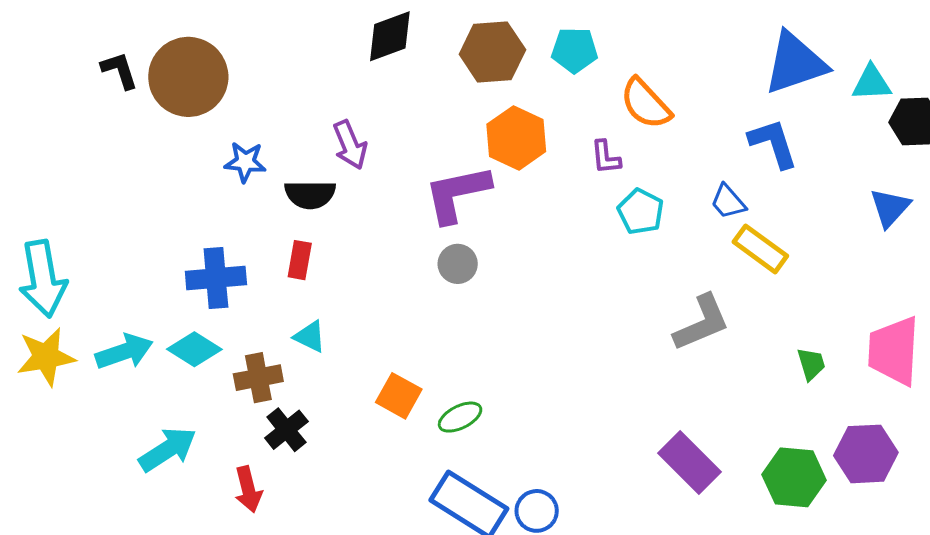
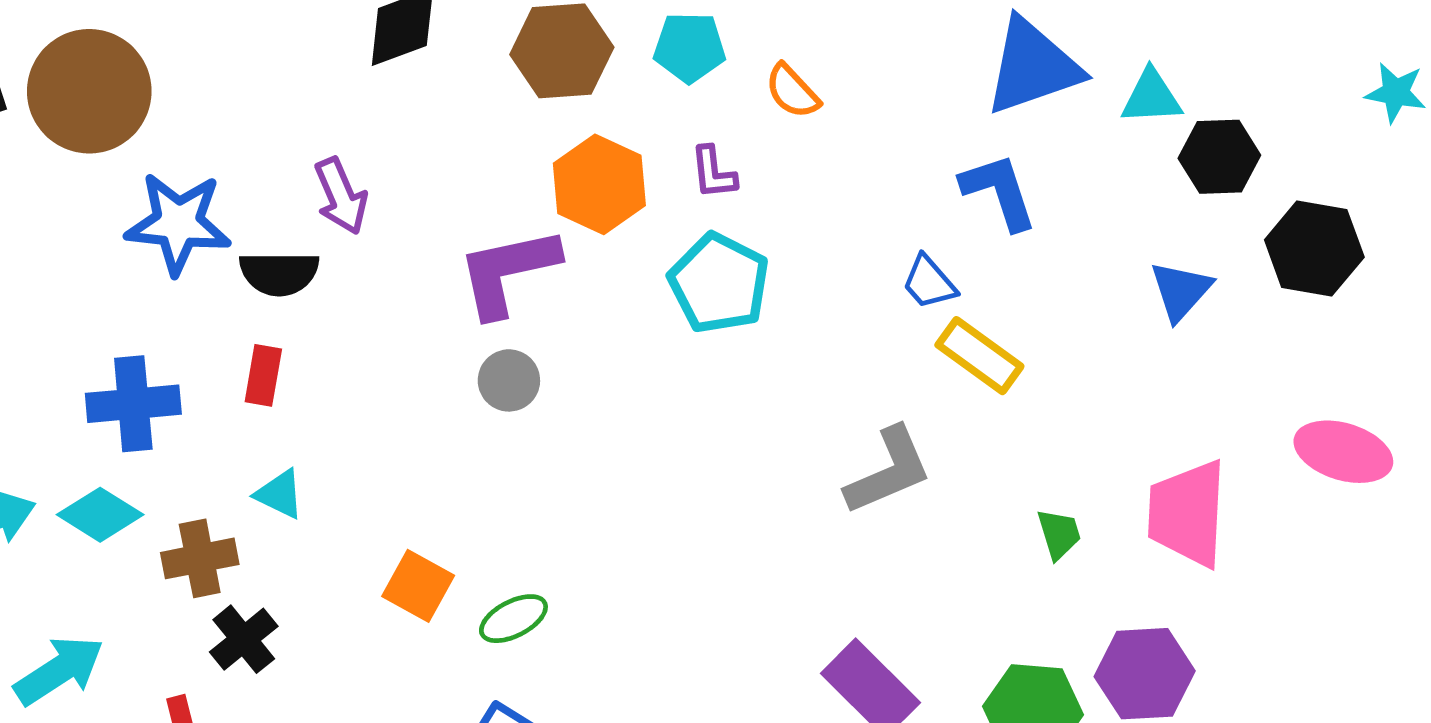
orange semicircle: (646, 104) -> (792, 91), moved, size x0.7
purple L-shape: (606, 157) -> (713, 173), moved
blue star: (245, 162) -> (178, 223), size x1.6
cyan pentagon: (641, 212) -> (719, 283), moved, size x1.4

